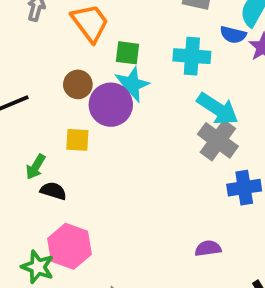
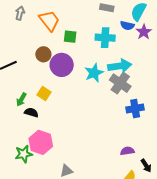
cyan star: (131, 85) -> (94, 73), moved
cyan arrow: (218, 109) -> (120, 66), turned -40
yellow square: (77, 140) -> (44, 94), moved, turned 32
purple semicircle: (208, 248) -> (127, 151), moved
green star: (38, 267) -> (24, 154), turned -30

